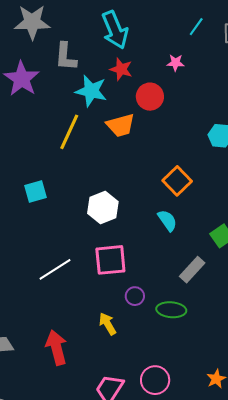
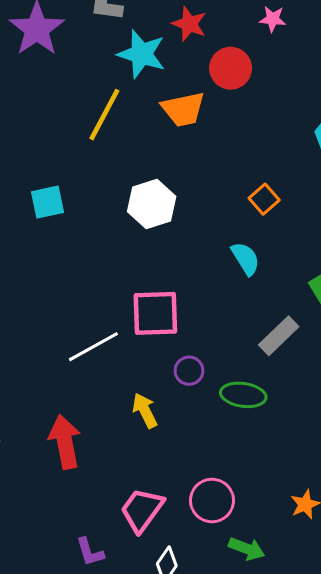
orange square: (177, 181) -> (264, 199), size x0.7
white hexagon: (103, 208) -> (152, 204), moved
white line: (55, 269) -> (93, 347), moved

